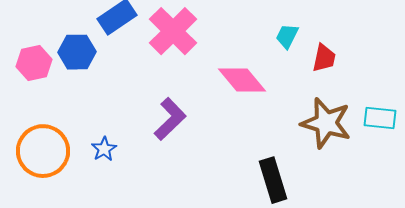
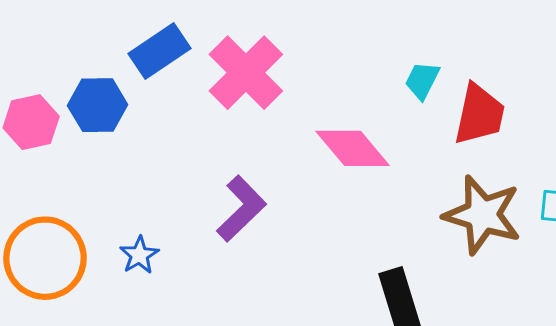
red trapezoid: (324, 58) -> (479, 114), size x1.4

